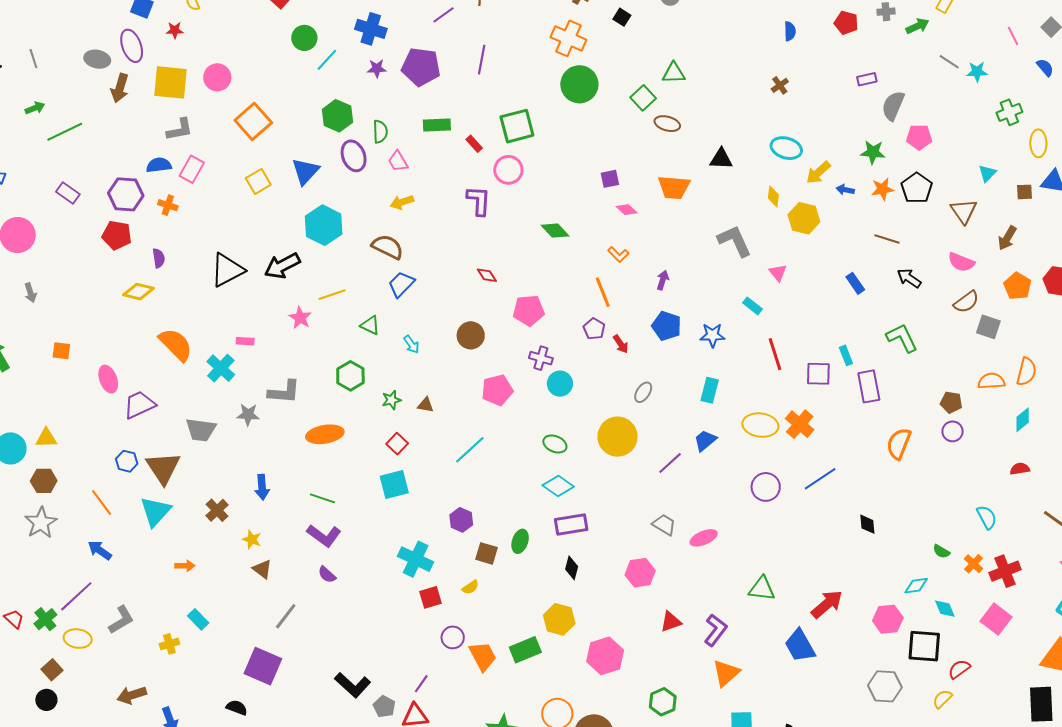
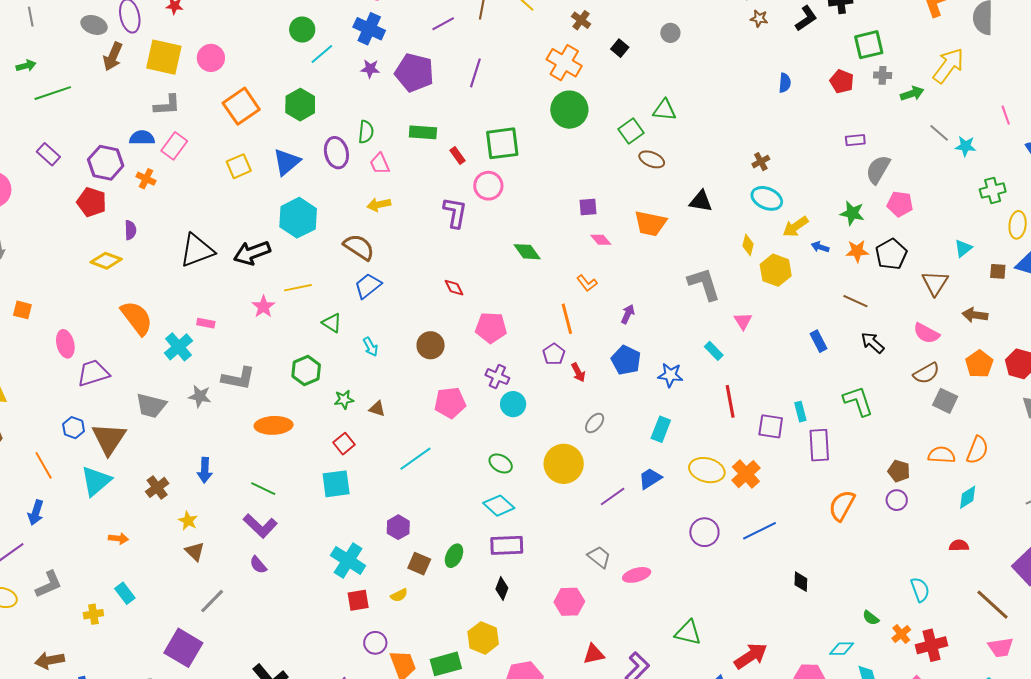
brown cross: (780, 85) -> (761, 162), moved
green hexagon: (337, 116) -> (300, 105), moved
brown arrow: (1007, 238) -> (975, 315), turned 60
blue arrow: (100, 550) -> (36, 513), turned -115

